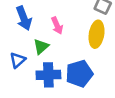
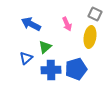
blue arrow: (24, 18) -> (31, 24), turned 138
pink arrow: (57, 26) -> (67, 24), moved

